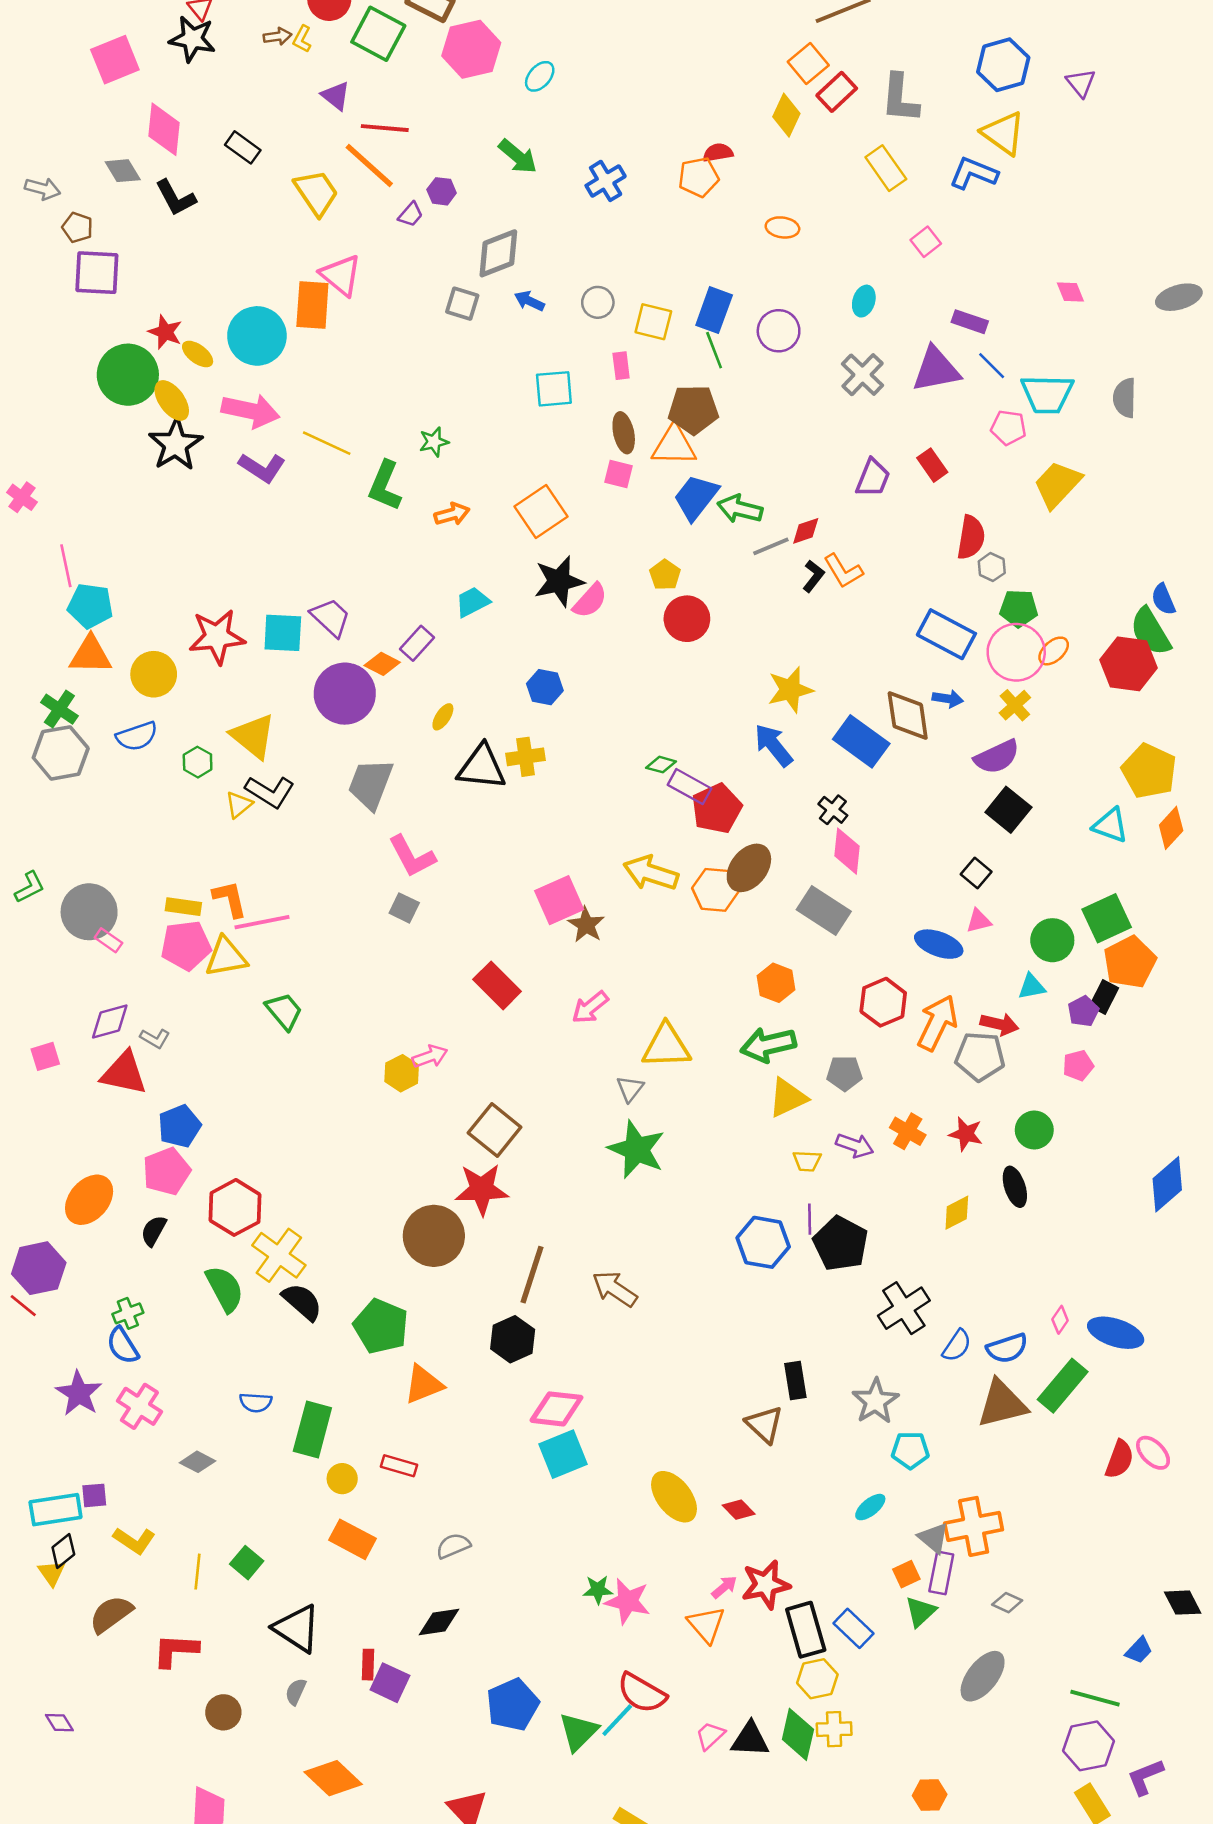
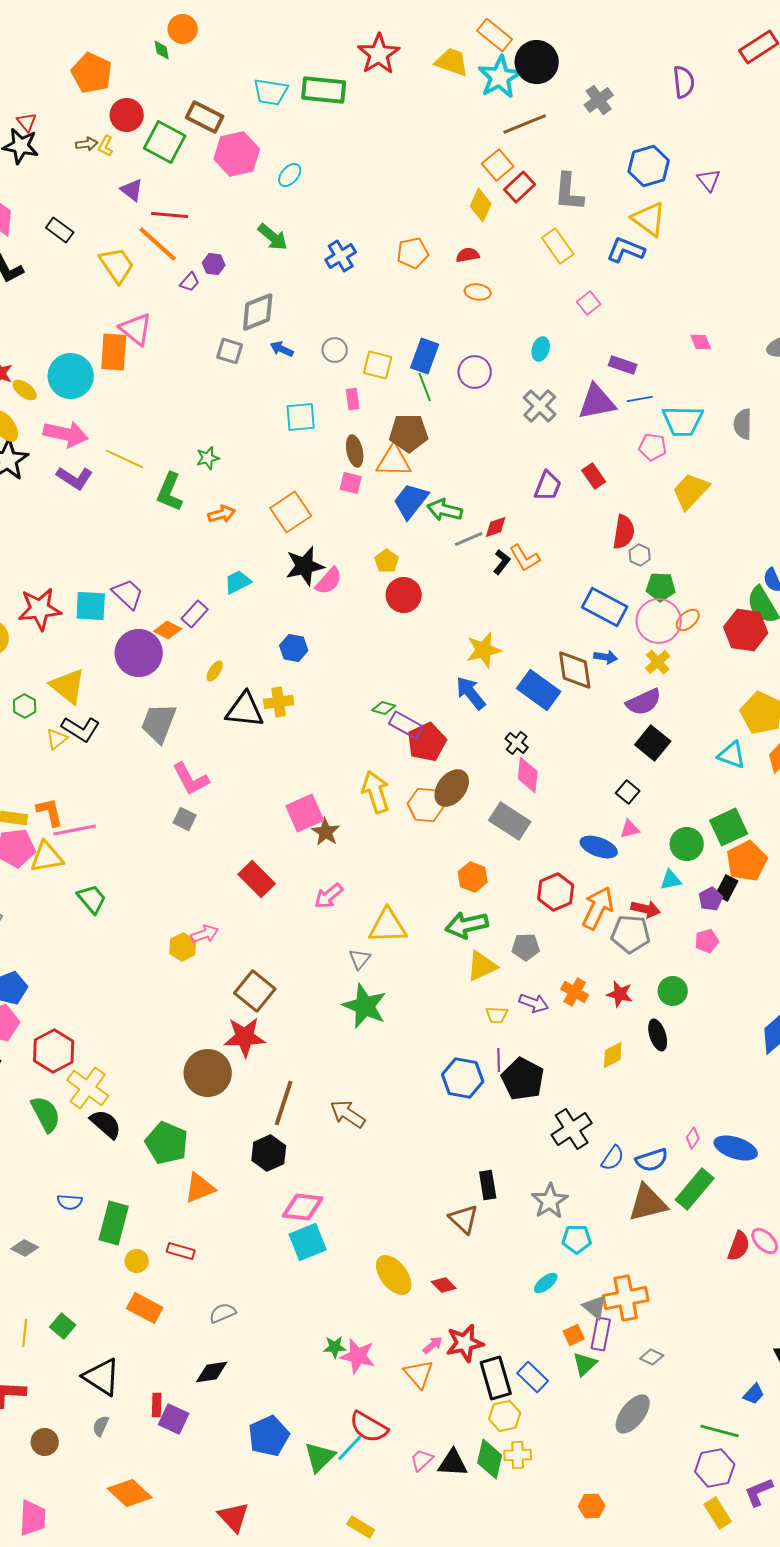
red semicircle: (718, 153) -> (468, 255), moved
blue line: (992, 366) -> (640, 399), turned -55
yellow arrow: (651, 873) -> (376, 792), turned 54

